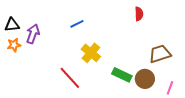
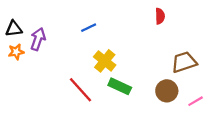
green rectangle: (122, 75) -> (120, 86), moved
pink line: (170, 88) -> (196, 101), turned 40

